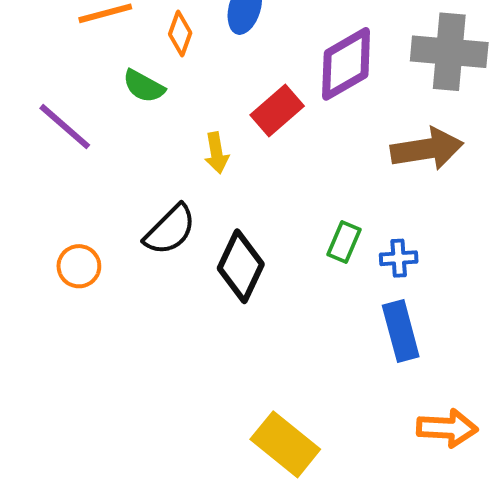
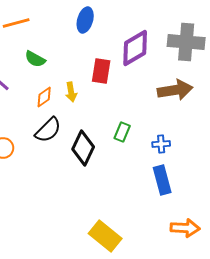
orange diamond: (180, 34) -> (44, 97), moved, turned 35
red rectangle: (277, 110) -> (101, 71), turned -40
green rectangle: (344, 242) -> (122, 132), moved

